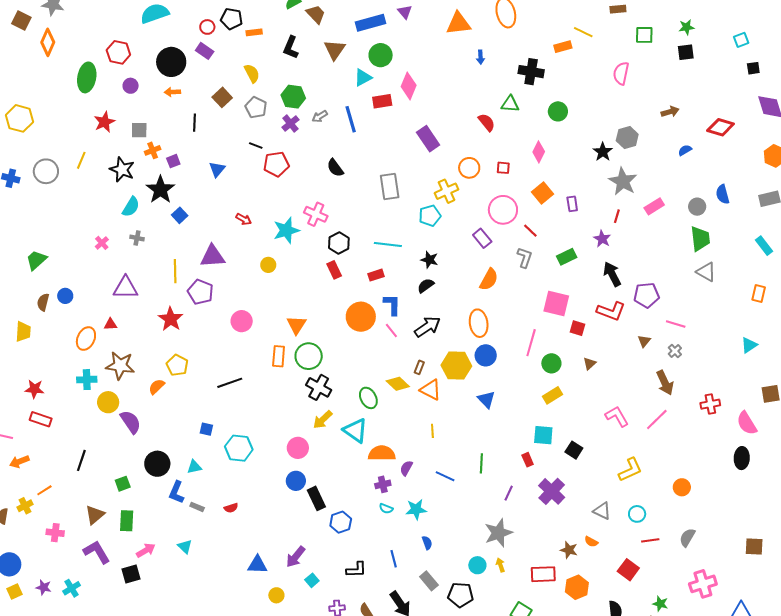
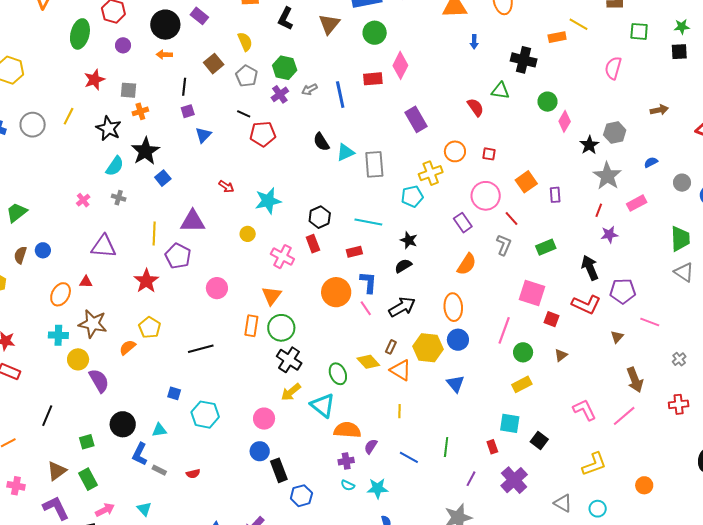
cyan triangle: (363, 78) -> (345, 152), moved
blue semicircle: (685, 150) -> (651, 162), moved
pink diamond: (539, 152) -> (565, 121), moved
purple square: (173, 161) -> (188, 111), moved
gray circle: (697, 207) -> (682, 183), moved
pink cross: (316, 214) -> (282, 257), moved
purple star: (602, 239) -> (609, 234), moved, turned 30
gray cross: (675, 351) -> (679, 359), moved
green rectangle: (127, 521) -> (88, 479), turned -35

